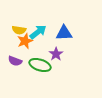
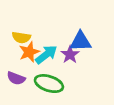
cyan arrow: (38, 32) -> (46, 55), moved
purple star: (56, 54) -> (70, 55), moved

